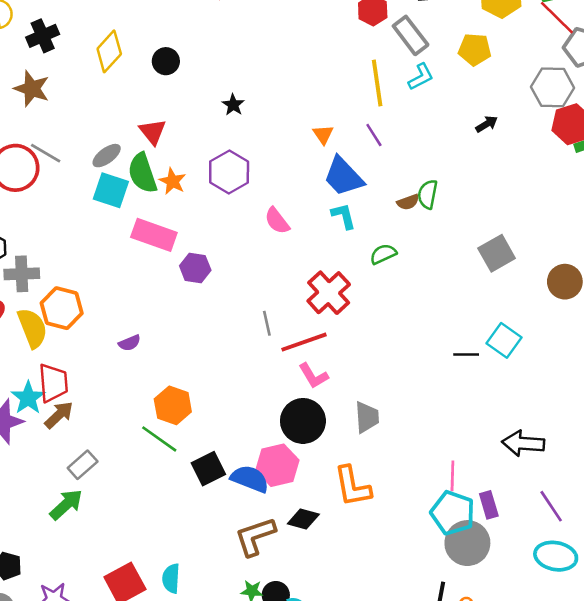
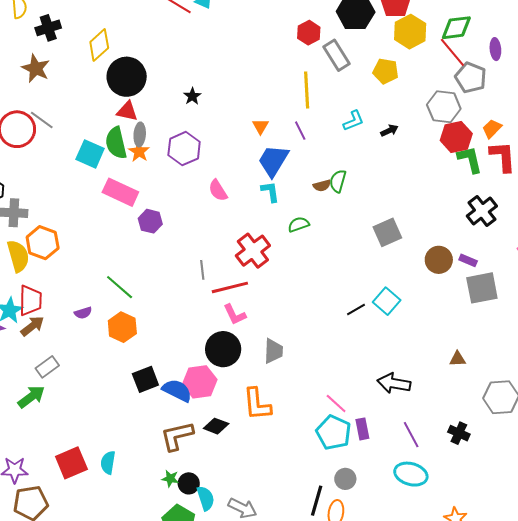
black circle: (166, 61) -> (127, 77), moved, size x1.8
cyan L-shape: (421, 77) -> (353, 121), moved
red triangle: (153, 132) -> (127, 111), turned -45
gray ellipse: (107, 156) -> (140, 134), moved, turned -55
blue trapezoid: (343, 176) -> (273, 161), turned 69
purple semicircle: (130, 343) -> (83, 313), moved
black line: (466, 355) -> (356, 309), turned -36
green line: (159, 439) -> (120, 287), moved
pink line: (452, 476) -> (336, 403), turned -55
gray circle: (467, 543) -> (345, 479), moved, size x0.6

